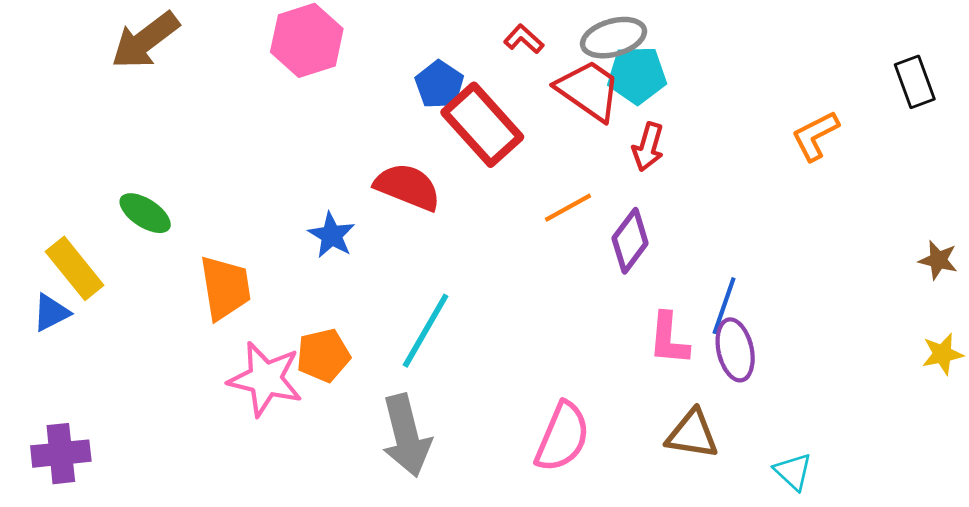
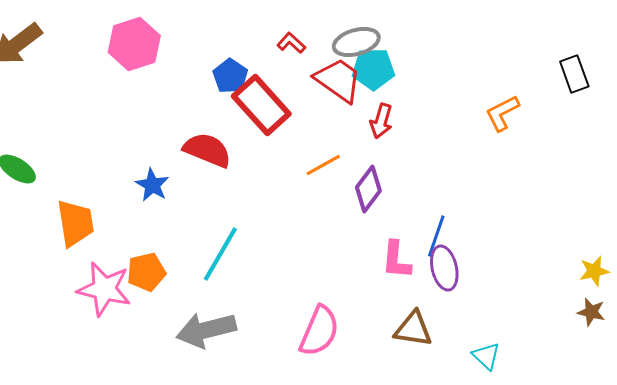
brown star: (938, 260) -> (591, 312), moved
gray arrow: (406, 436) -> (206, 330), turned 90

